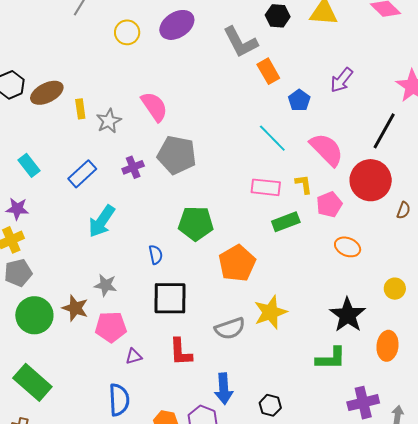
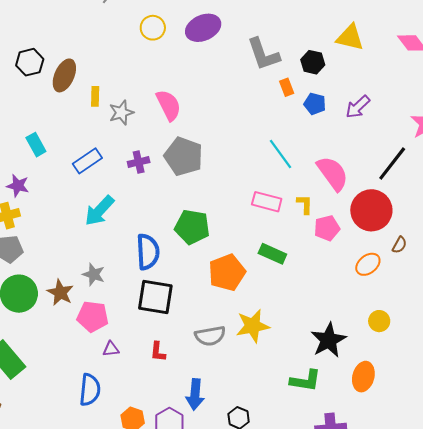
black hexagon: (278, 16) -> (313, 62), moved
orange rectangle: (268, 71) -> (287, 87), size x0.7
brown ellipse: (47, 93) -> (64, 75), turned -48
blue pentagon: (299, 100) -> (315, 104), moved, turned -30
green rectangle: (286, 222) -> (272, 254), moved, turned 36
orange ellipse: (348, 247) -> (368, 264), moved, turned -70
blue semicircle: (156, 255) -> (148, 252), size x1.8
red L-shape: (181, 352) -> (158, 352), size x0.7

